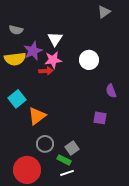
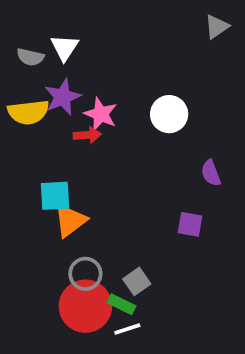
gray triangle: (104, 12) -> (217, 27), moved
white triangle: (55, 39) -> (65, 48), moved
pink star: (53, 60) -> (101, 114), turned 30
cyan square: (17, 99) -> (55, 196), moved, turned 36
red circle: (27, 170) -> (85, 306), moved

